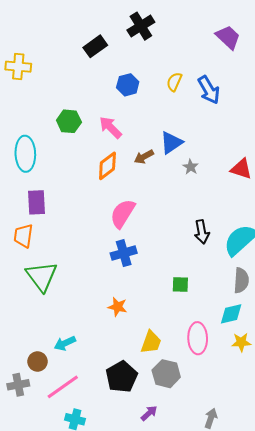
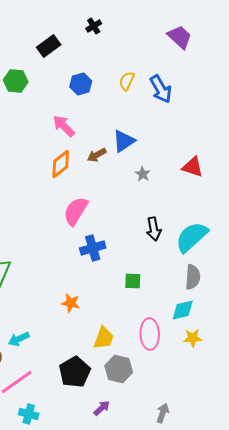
black cross: (141, 26) -> (94, 26), size x0.6
green hexagon: (69, 121) -> (16, 81), moved
gray star: (191, 167) -> (143, 174), moved
blue cross: (124, 253) -> (93, 248), moved

